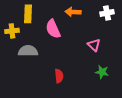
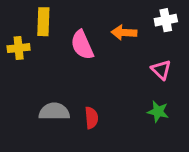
orange arrow: (73, 12) -> (124, 33), moved
pink triangle: (94, 45) -> (161, 70), moved
gray semicircle: (28, 51) -> (54, 112), moved

